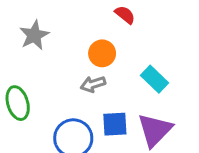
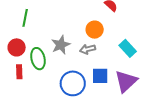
gray star: (34, 35) -> (61, 45), moved

